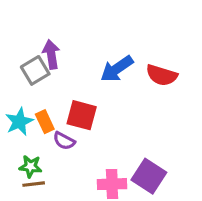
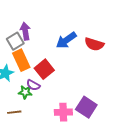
red square: (82, 115) -> (44, 69), turned 36
orange rectangle: (45, 122) -> (21, 60), moved, size x1.5
green star: (30, 166) -> (25, 92), moved

